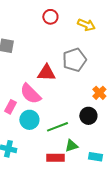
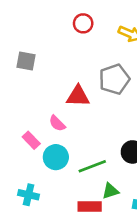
pink semicircle: (30, 94) -> (57, 123), size x0.6
pink rectangle: (10, 107) -> (31, 140), turned -72

